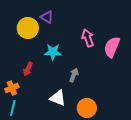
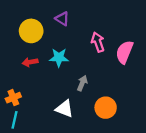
purple triangle: (47, 17) -> (62, 19), moved
red arrow: (28, 69) -> (30, 62), moved, turned 56
orange circle: (87, 108) -> (106, 108), moved

